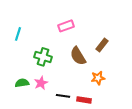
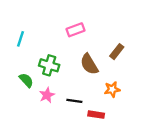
green semicircle: (22, 83) -> (26, 80), moved, turned 56
black line: (63, 96) -> (74, 101), moved

